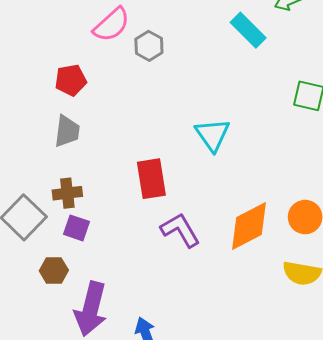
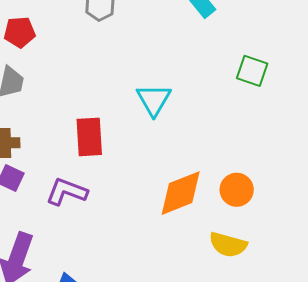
purple L-shape: (180, 230) -> (67, 192), moved, turned -45

